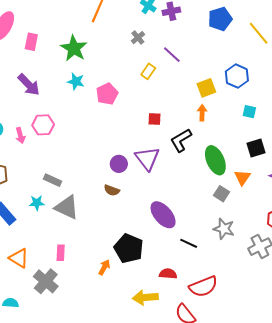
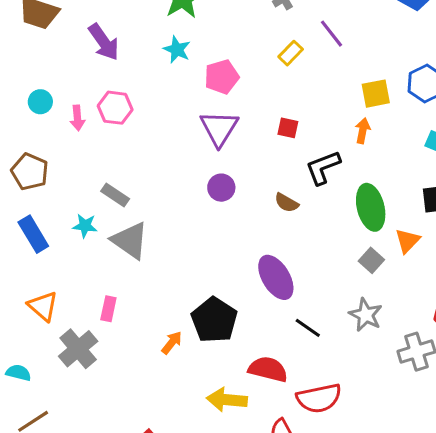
purple triangle: (147, 159) -> (219, 128), moved
brown semicircle: (112, 190) -> (287, 203), moved
red semicircle: (168, 274) -> (268, 369), size x1.4

